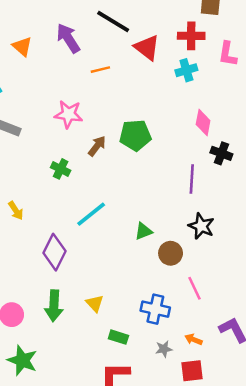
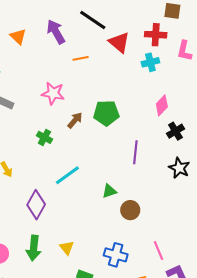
pink diamond: (203, 123) -> (162, 105), turned 30
black cross: (221, 153) -> (175, 131), turned 36
purple line: (192, 179) -> (135, 152), moved
black star: (201, 226) -> (179, 168), moved
pink line: (194, 288) -> (158, 250), moved

